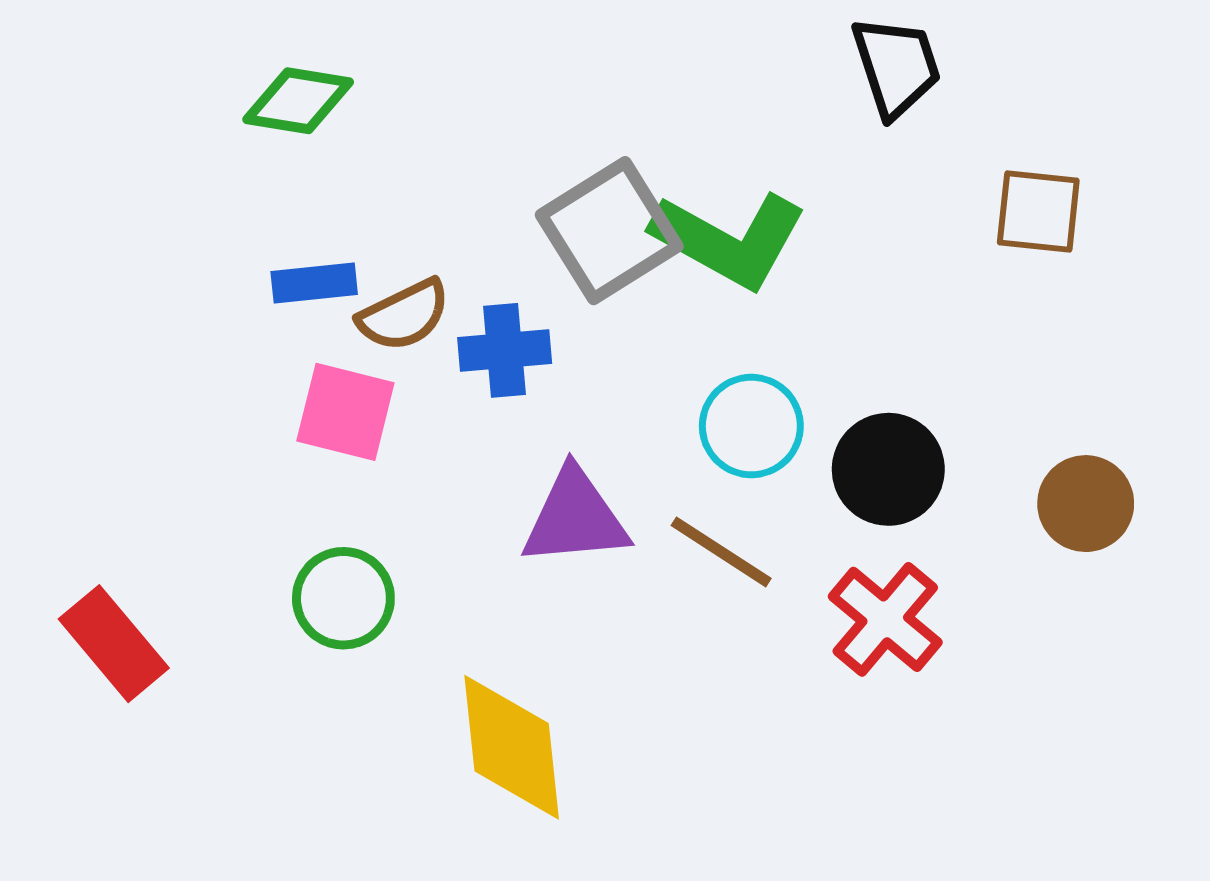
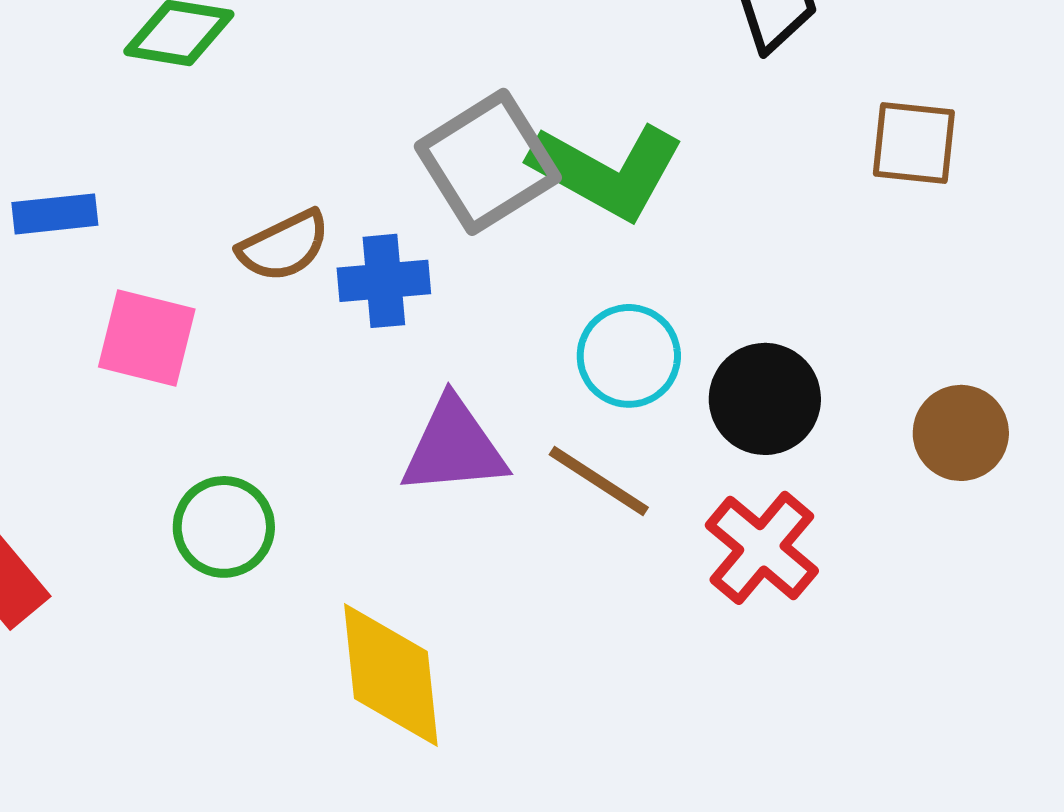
blue rectangle: (314, 283) -> (55, 214), moved
pink square: (345, 412) -> (147, 338), moved

